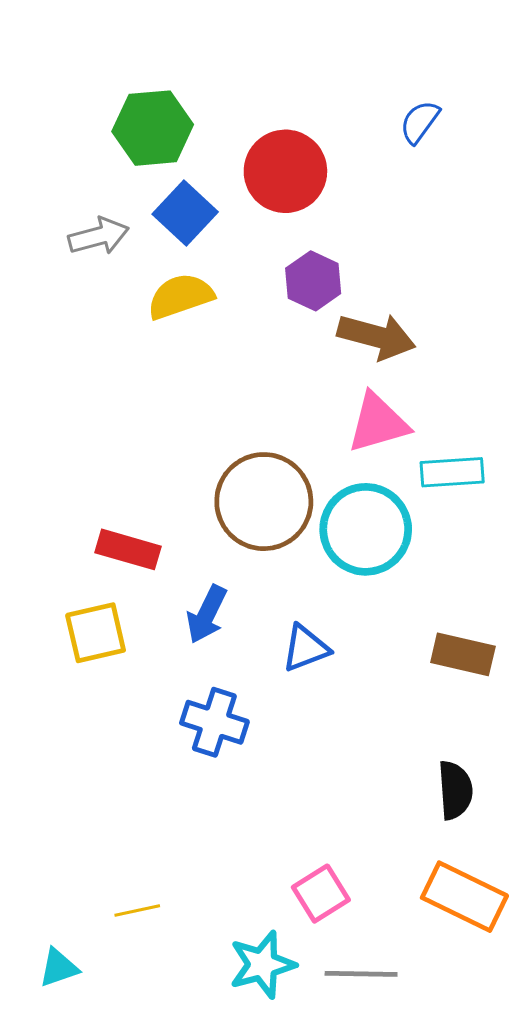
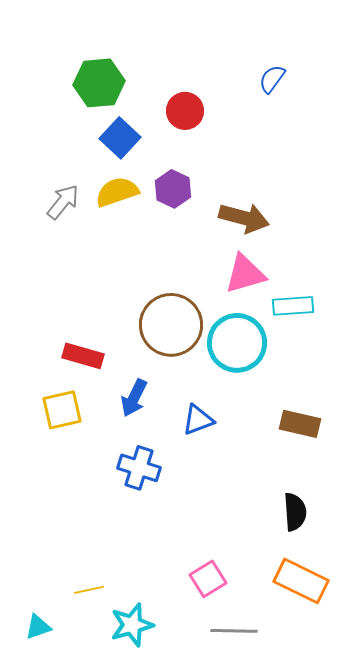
red circle: (285, 171) -> (185, 111), size x0.7
gray arrow: (99, 236) -> (63, 202), moved, turned -36
purple hexagon: (313, 281) -> (173, 189), moved
cyan star: (262, 965) -> (132, 625), moved

